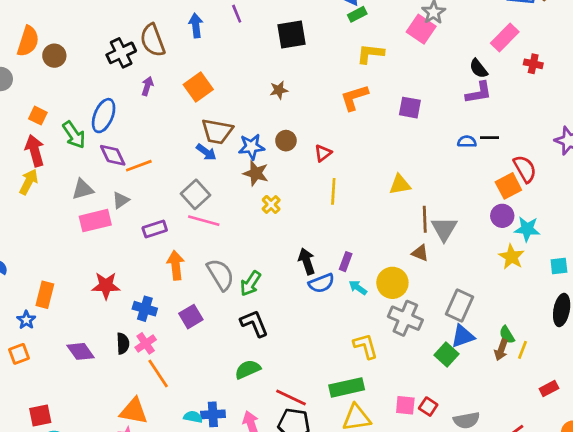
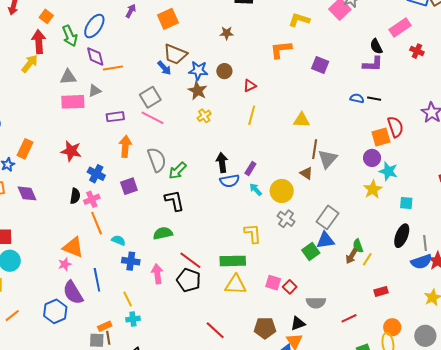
gray cross: (405, 318) -> (286, 219), size x0.7
purple diamond: (80, 351) -> (27, 193), moved
cyan semicircle: (193, 417) -> (118, 240), moved

